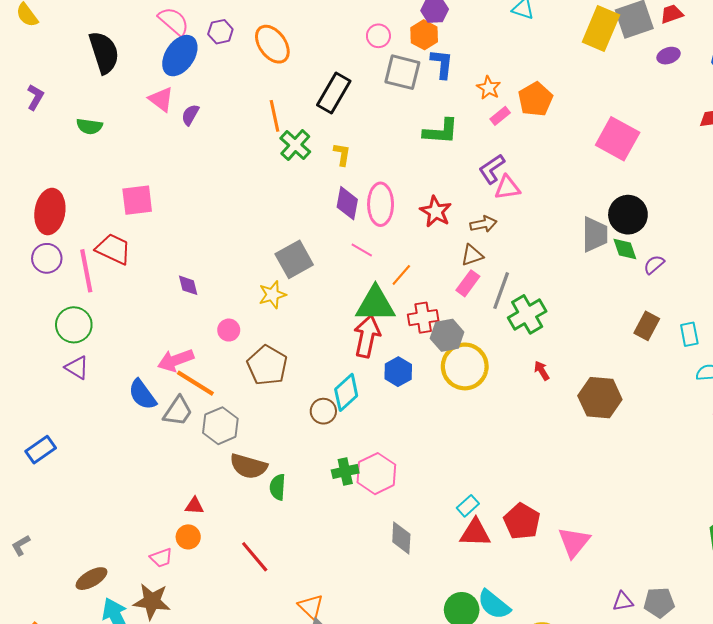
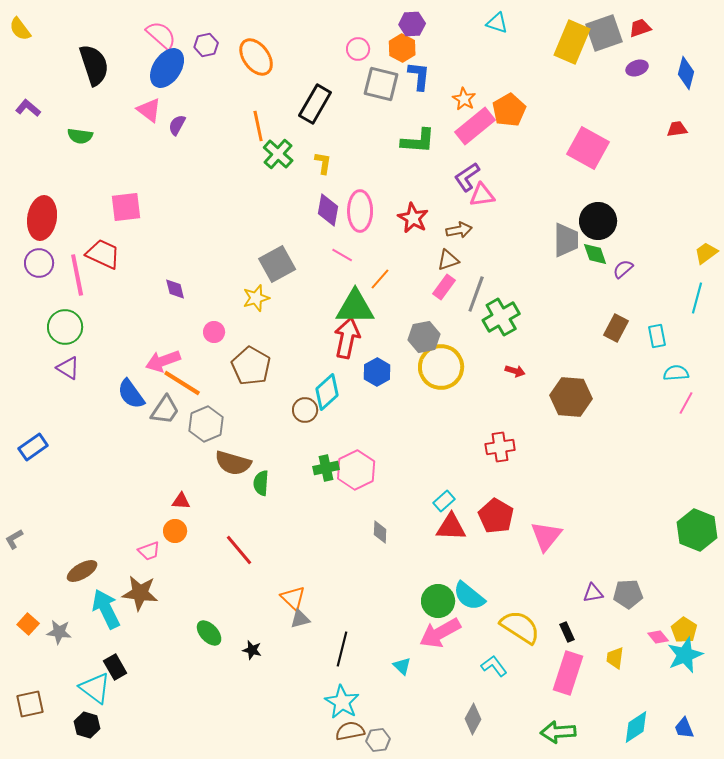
purple L-shape: (35, 97) -> (28, 108), turned -80
pink rectangle: (500, 116) -> (475, 126), size x2.0
red cross: (423, 318) -> (500, 447), moved
red arrow: (542, 371) -> (515, 371), turned 138
gray diamond: (401, 538) -> (380, 532), size x0.7

